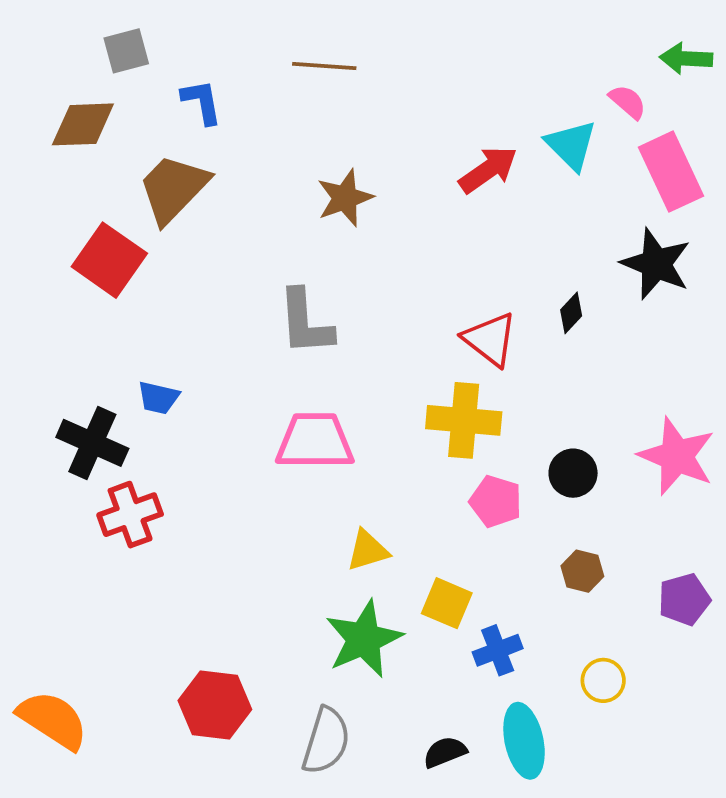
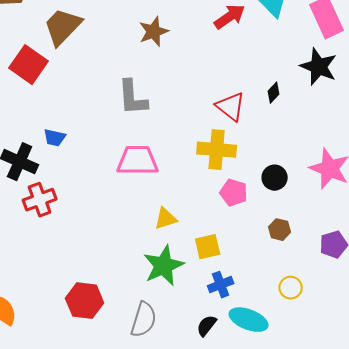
yellow square: (447, 603) -> (208, 247), turned -36
blue cross: (498, 650) -> (221, 285), moved
cyan ellipse: (524, 741) -> (249, 320), turned -57
black semicircle: (445, 752) -> (207, 326), turned -30

